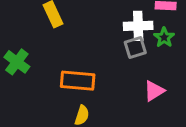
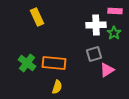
gray square: (135, 48) -> (94, 54), moved
green cross: (17, 62) -> (27, 63), moved

